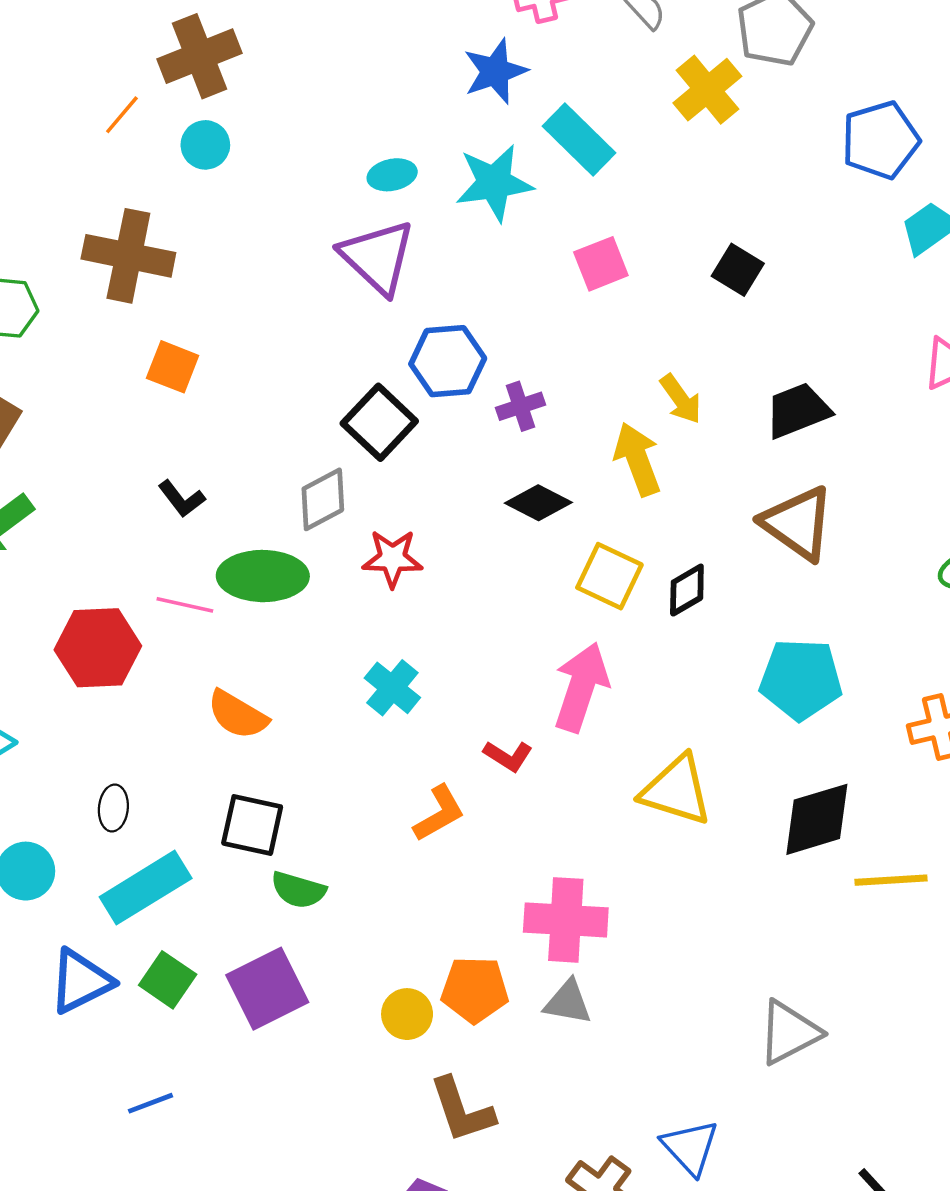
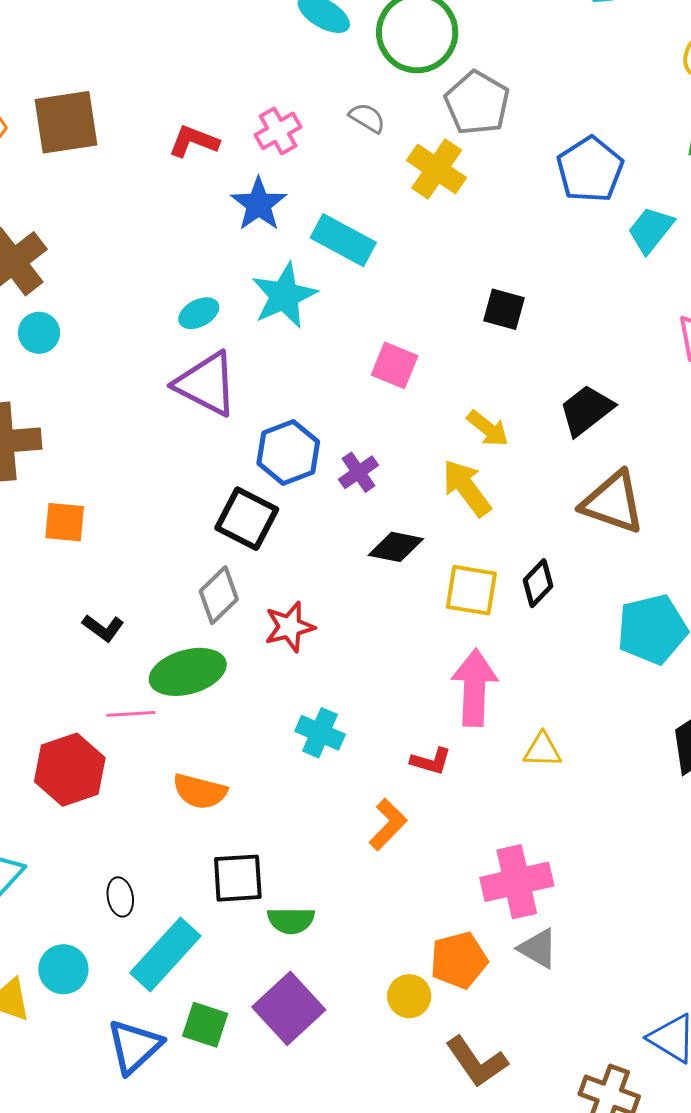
pink square: (601, 264) -> (395, 365), moved, turned -30
yellow triangle: (676, 790) -> (542, 750), moved, size x0.6
gray triangle: (568, 1002) -> (538, 948), turned 36

